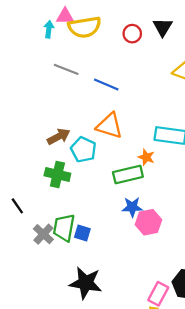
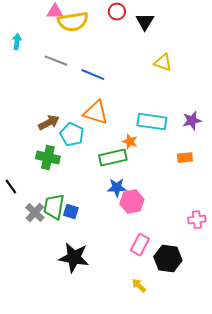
cyan arrow: (49, 29) -> (17, 42), moved
red circle: (132, 34) -> (117, 12), moved
pink rectangle: (158, 294) -> (140, 245), moved

